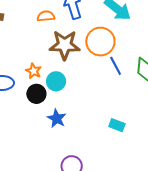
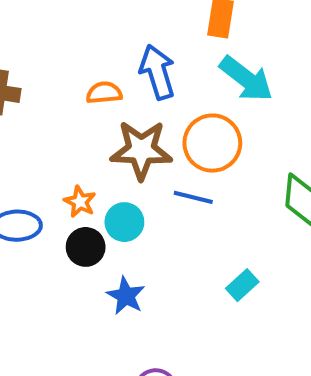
blue line: (116, 66) -> (193, 197), moved, turned -48
cyan rectangle: (117, 125) -> (242, 285), moved, turned -63

